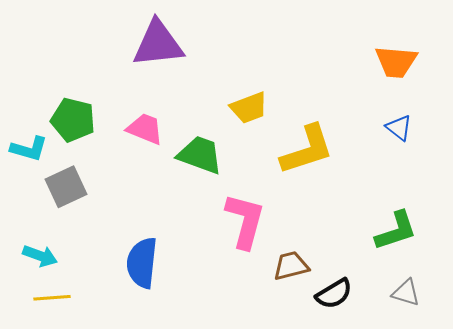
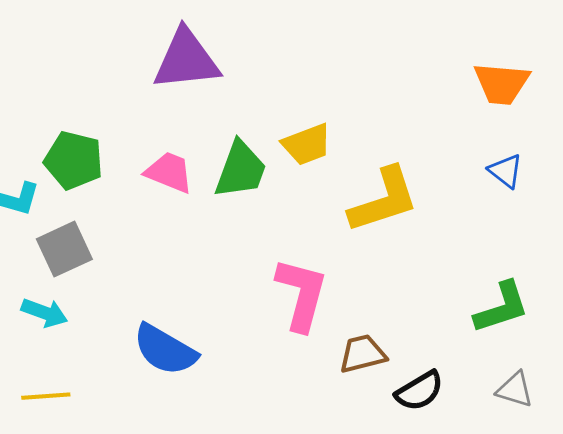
green trapezoid: (200, 155) -> (241, 170), moved, turned 90
cyan arrow: (40, 256) -> (45, 313), moved
blue semicircle: (142, 263) -> (165, 350), turned -66

